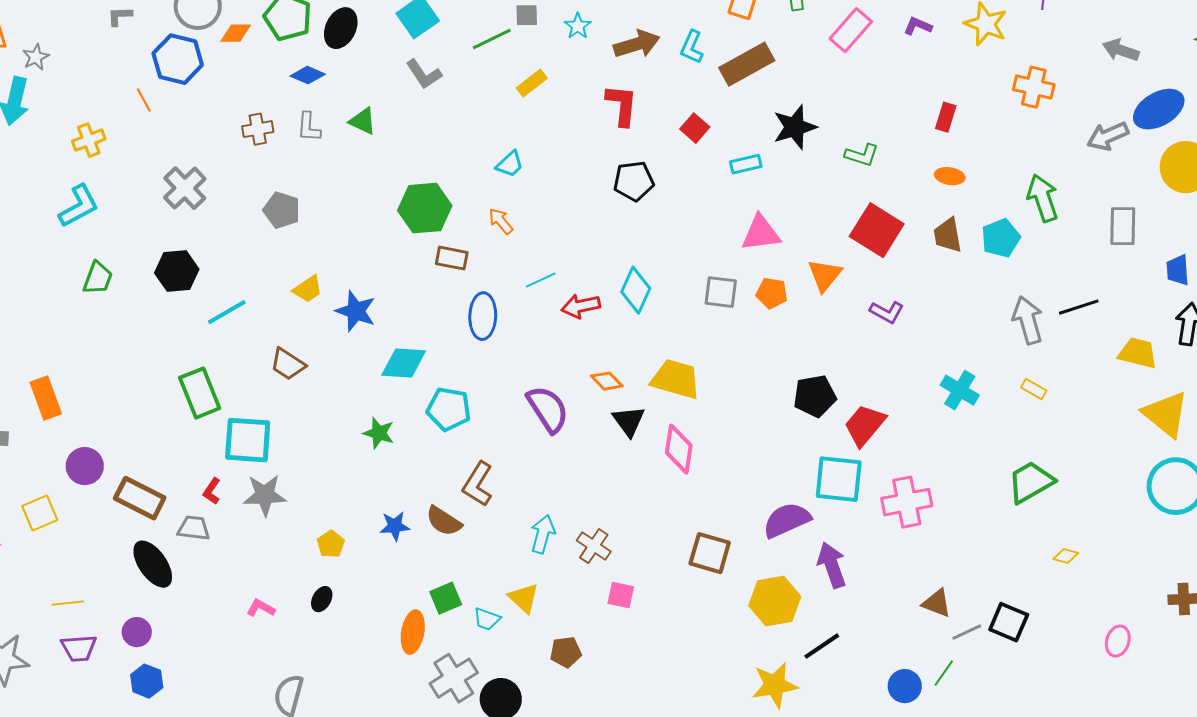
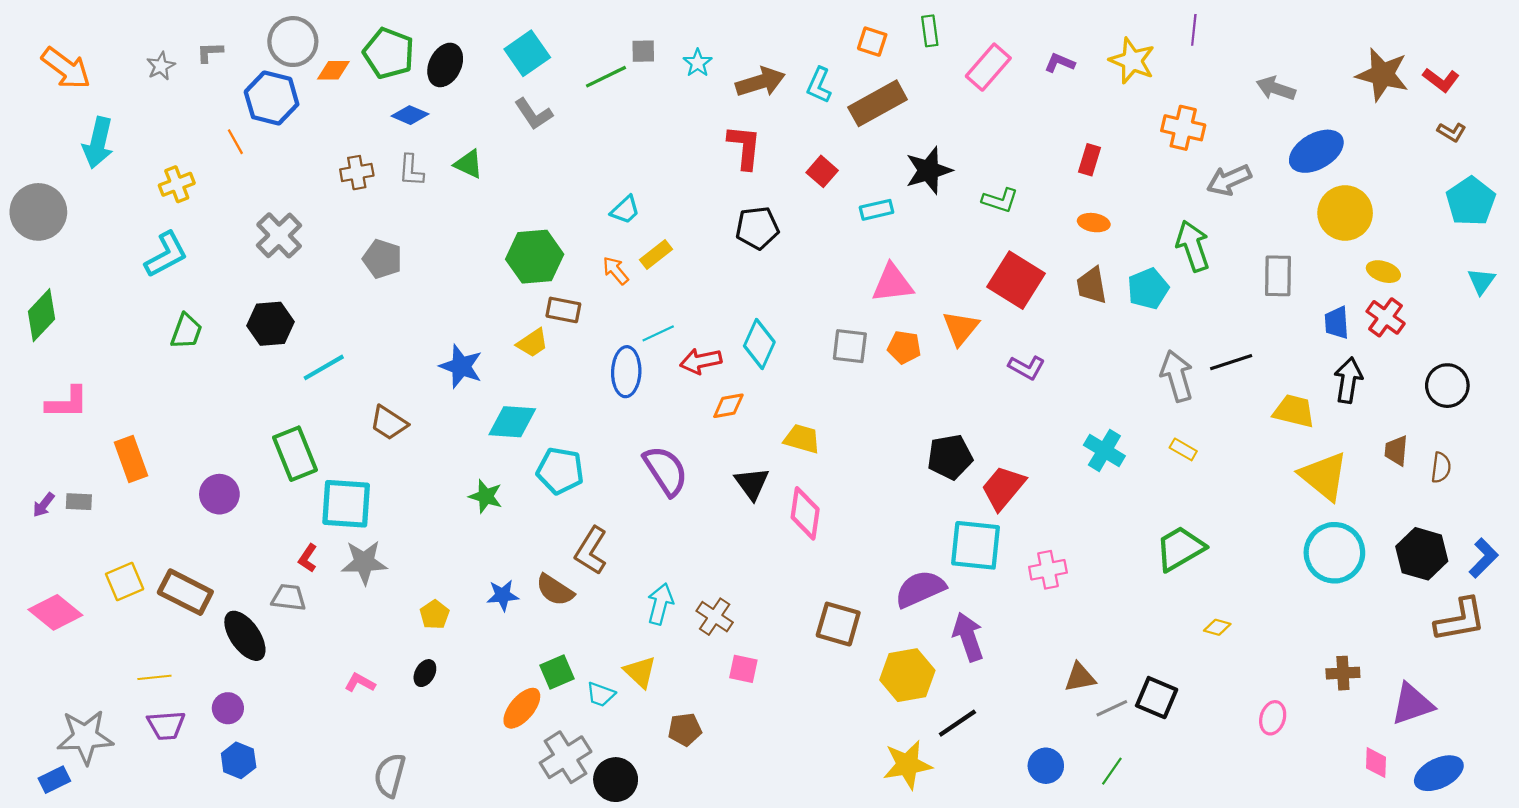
gray star: (36, 57) -> (161, 66), moved
yellow rectangle: (532, 83) -> (656, 255), moved
gray arrow: (1108, 136) -> (1229, 180), moved
yellow trapezoid: (308, 289) -> (532, 343), moved
blue ellipse: (483, 316) -> (626, 372), moved
yellow trapezoid: (676, 379) -> (802, 439), size x0.7
orange diamond: (607, 381) -> (728, 406), moved, turned -56
purple circle: (85, 466) -> (219, 494), moved
brown rectangle: (140, 498) -> (185, 592), moved
pink cross: (907, 502) -> (1048, 570), size x0.7
brown triangle: (937, 603) -> (1080, 677), turned -32
orange ellipse: (413, 632) -> (522, 708), turned 30
green line: (944, 673) -> (1112, 771), moved

